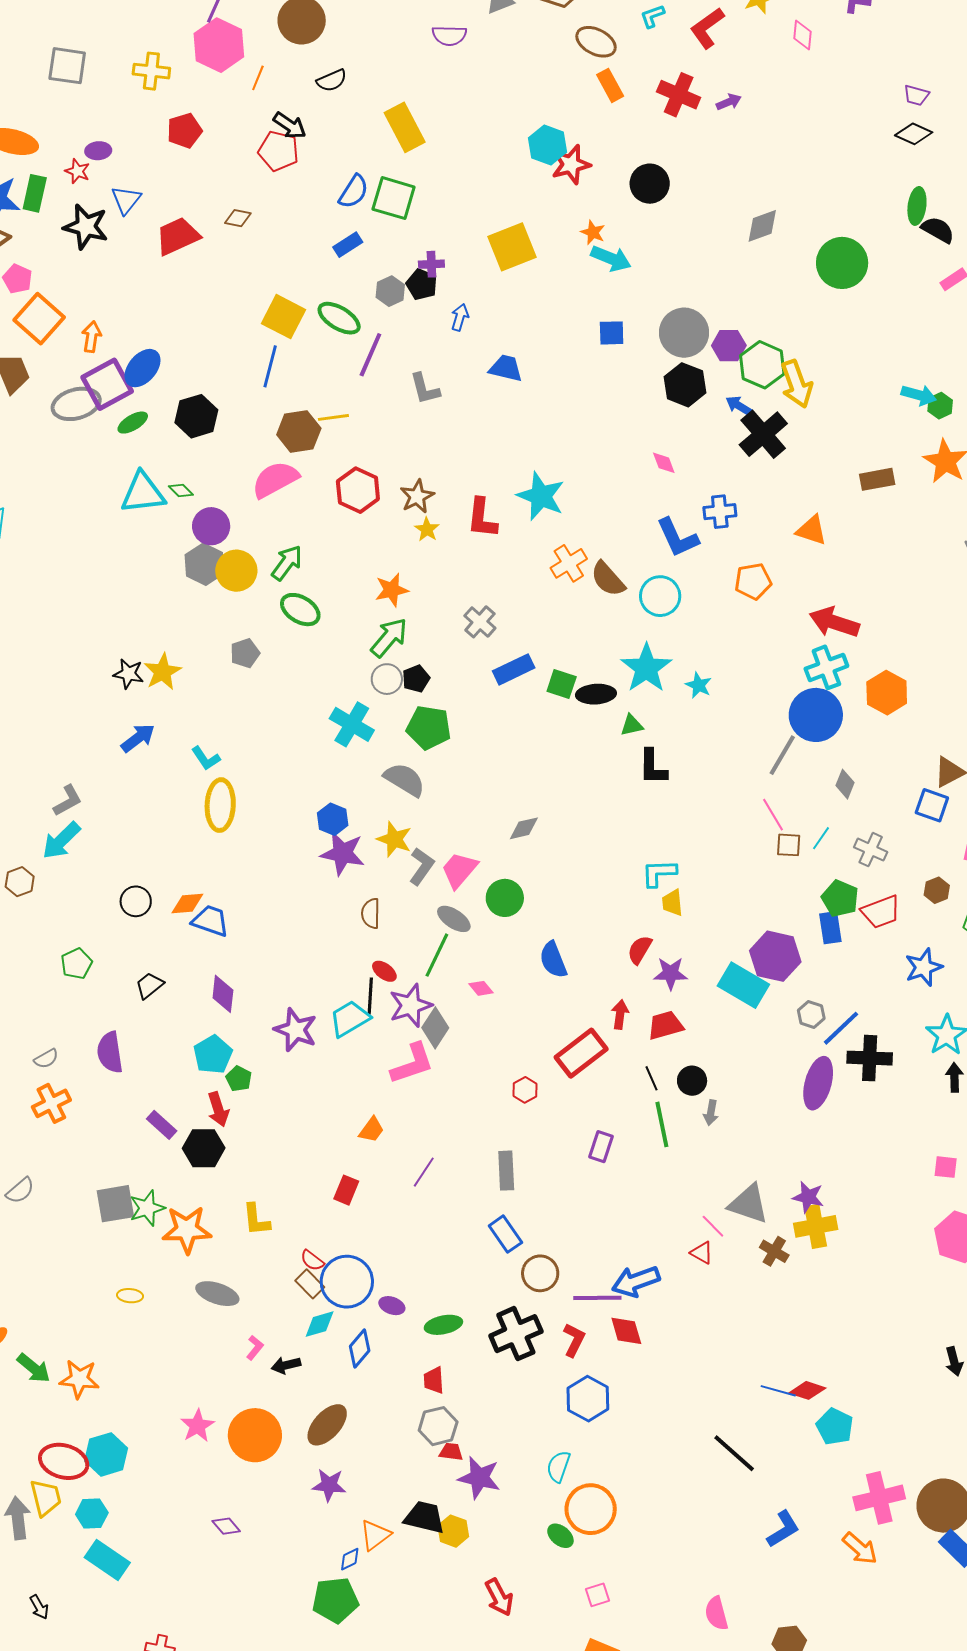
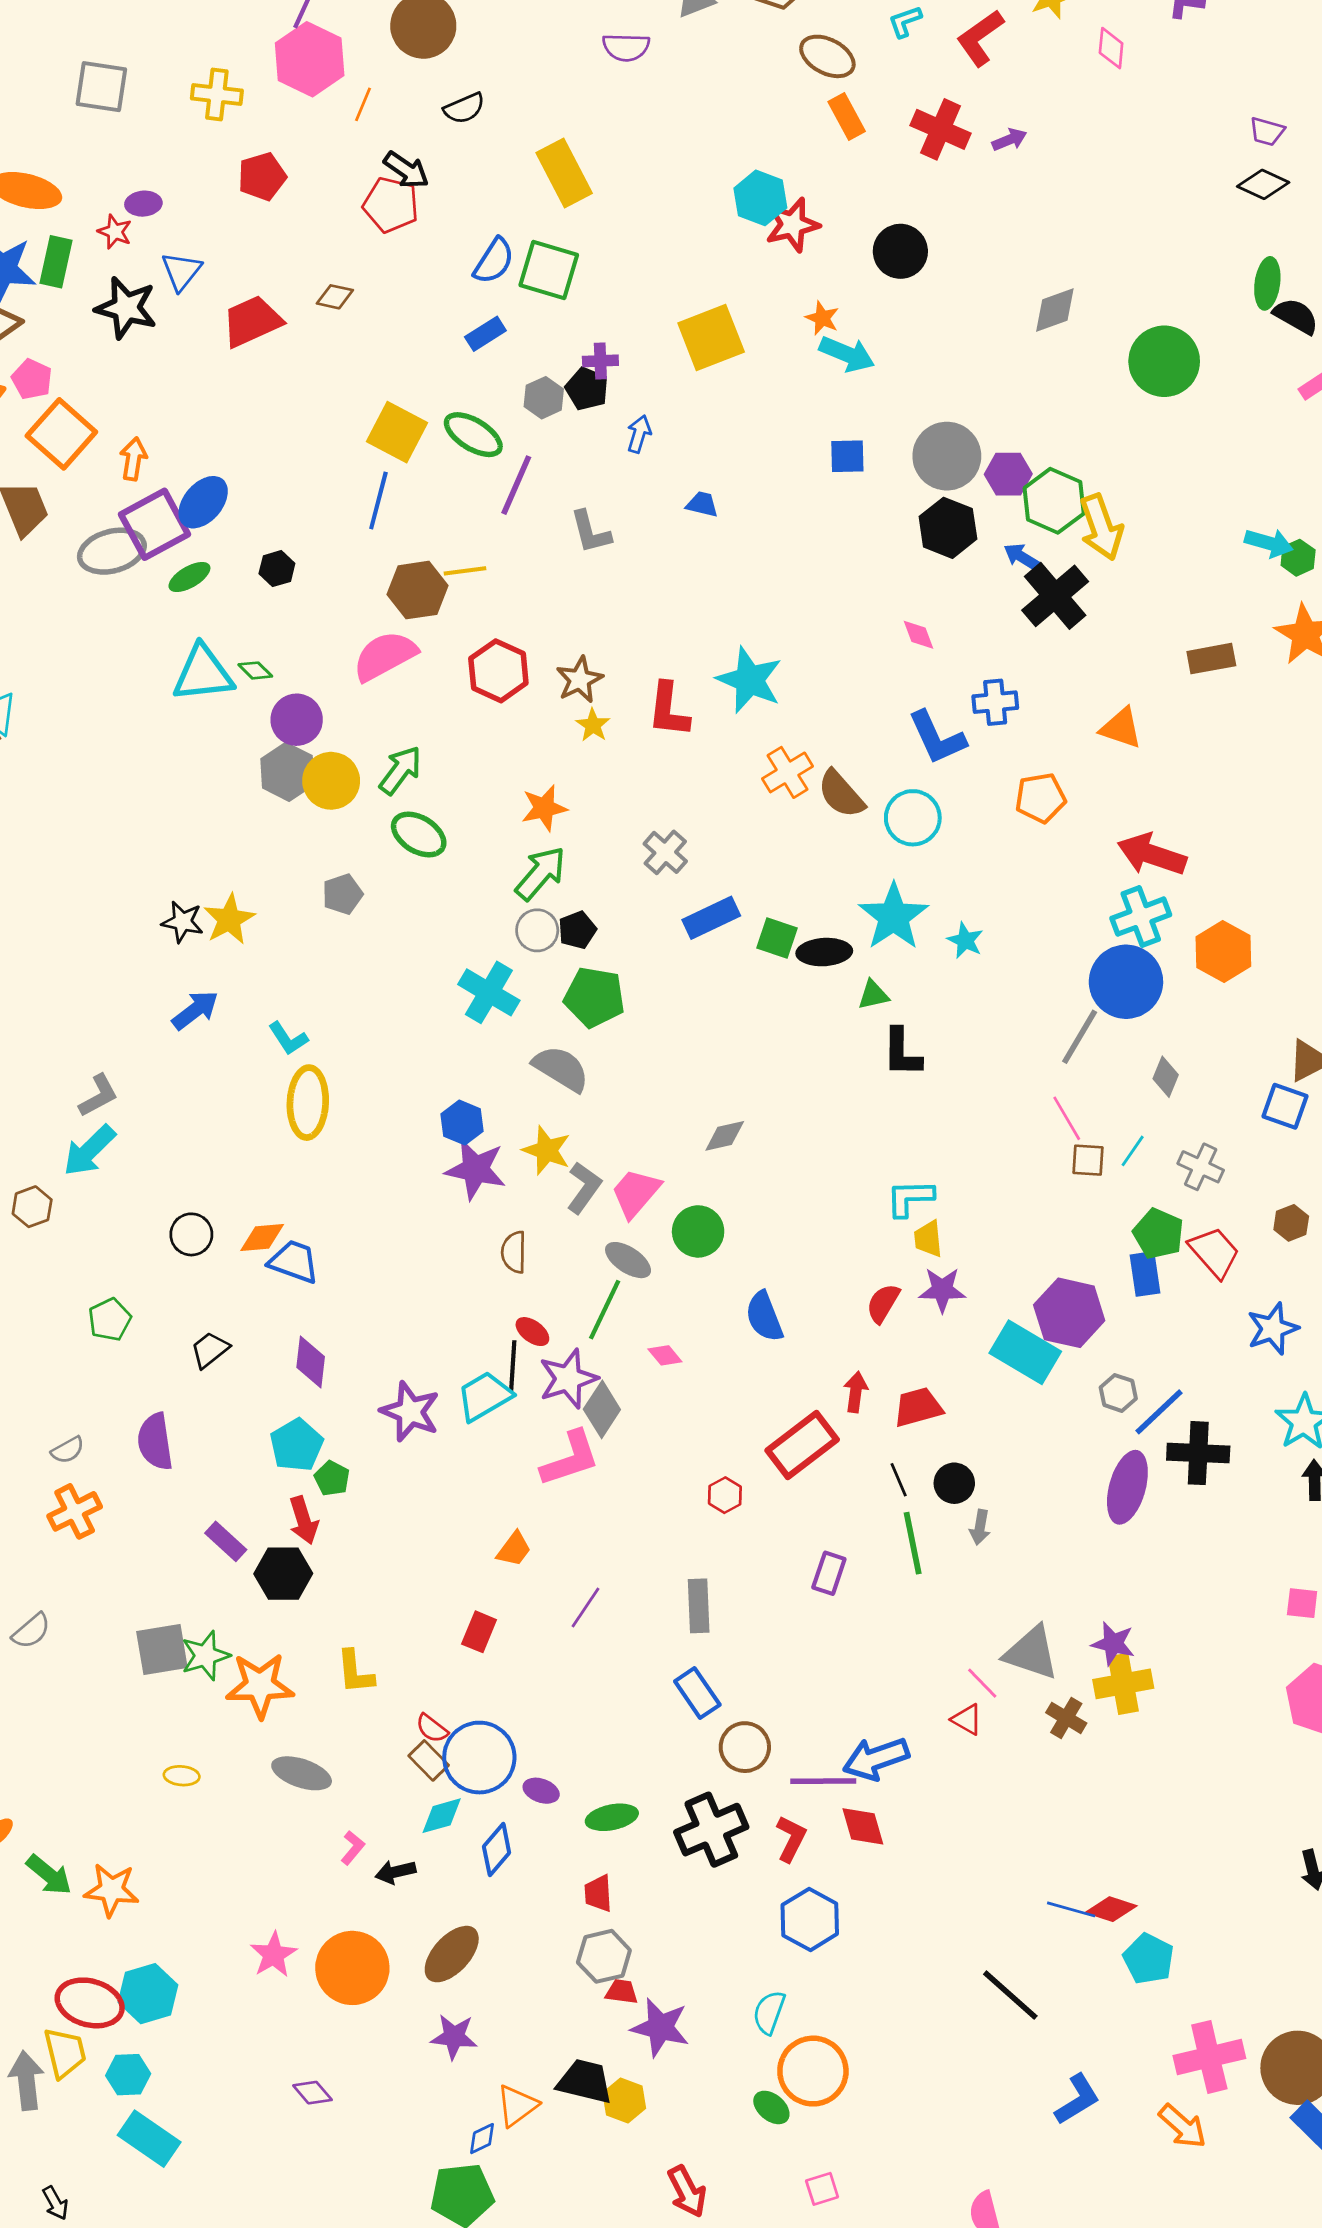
blue trapezoid: (506, 368) -> (702, 504), size x0.7
black hexagon: (196, 416) -> (277, 569), size x0.6
red trapezoid: (881, 912) -> (1214, 1252), turned -111
purple star: (671, 973) -> (942, 1290), moved

